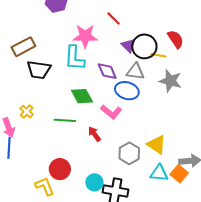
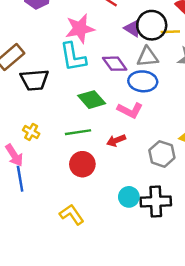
red arrow: (94, 134) -> (116, 140), turned -63
red circle: (60, 169) -> (82, 164), moved

